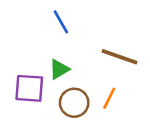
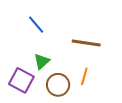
purple square: (29, 88) -> (21, 80), turned 35

